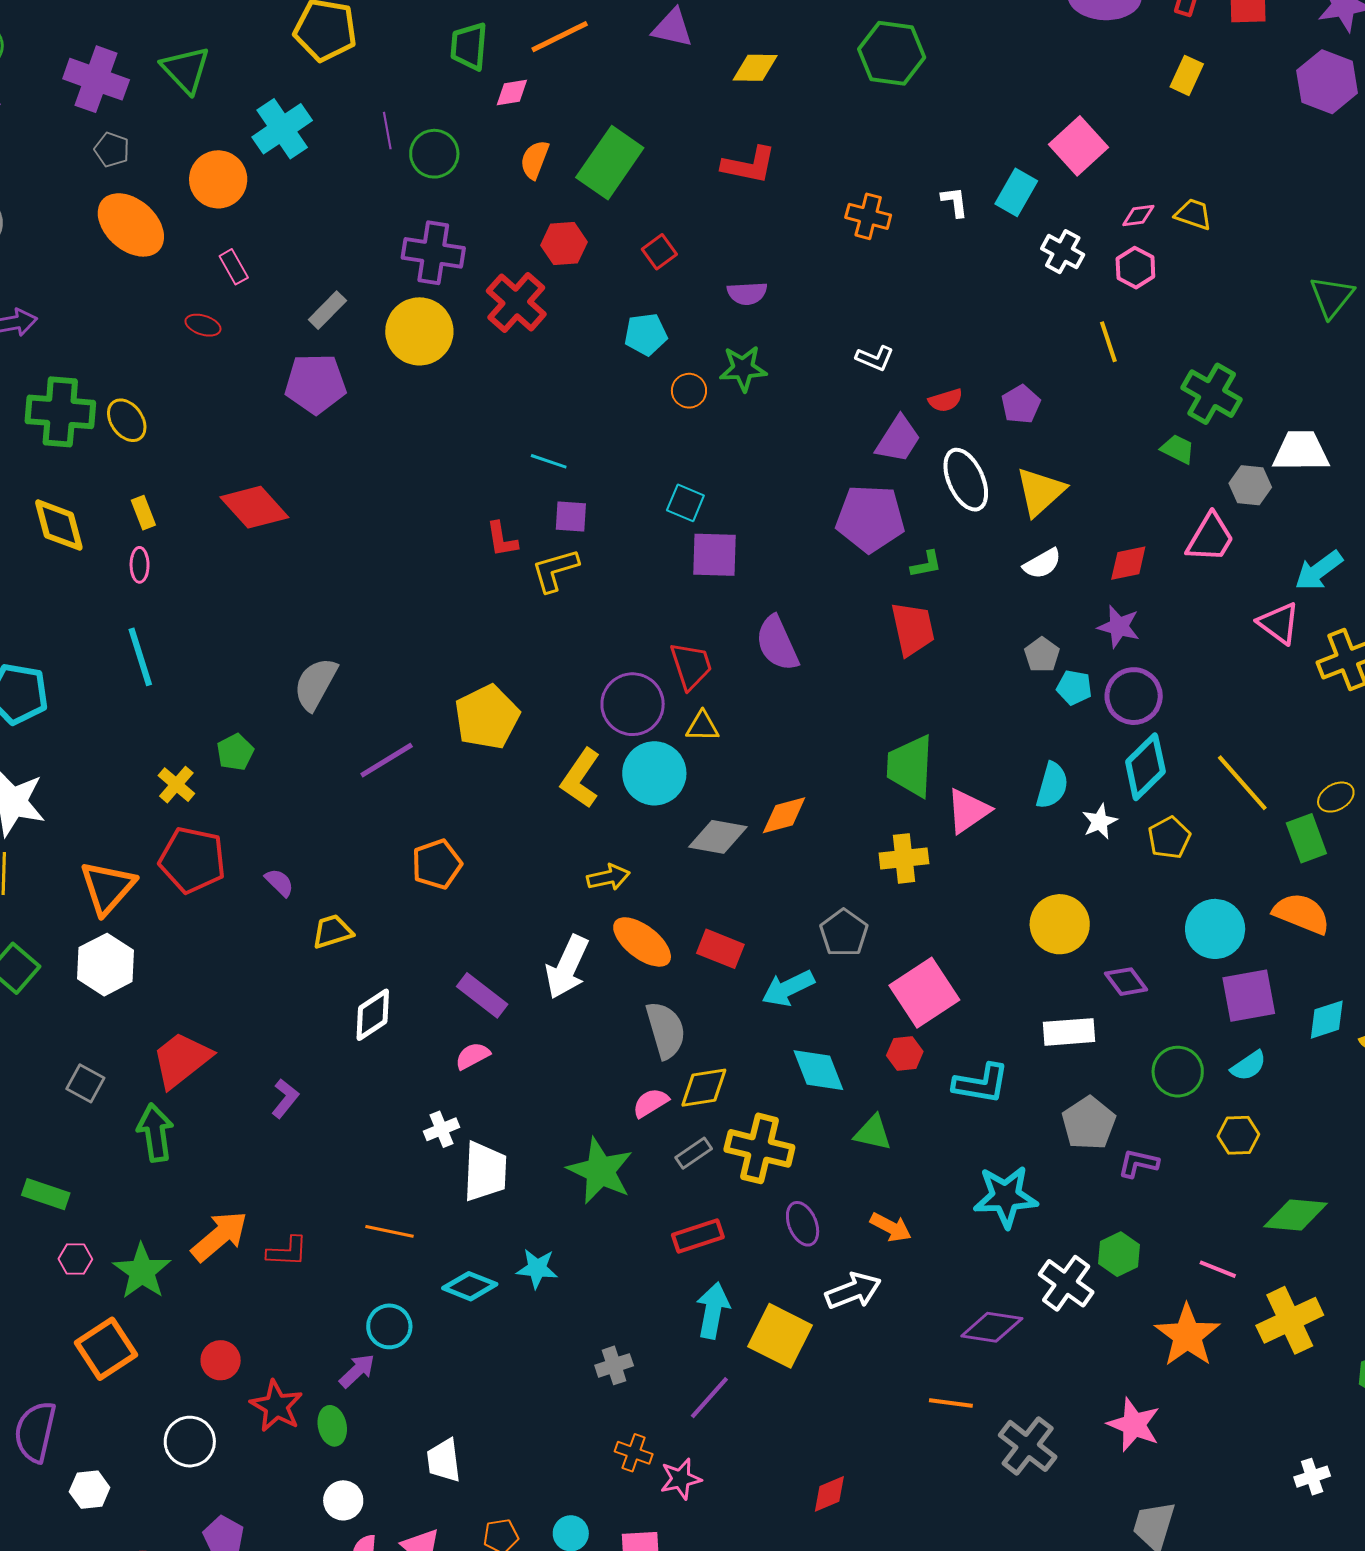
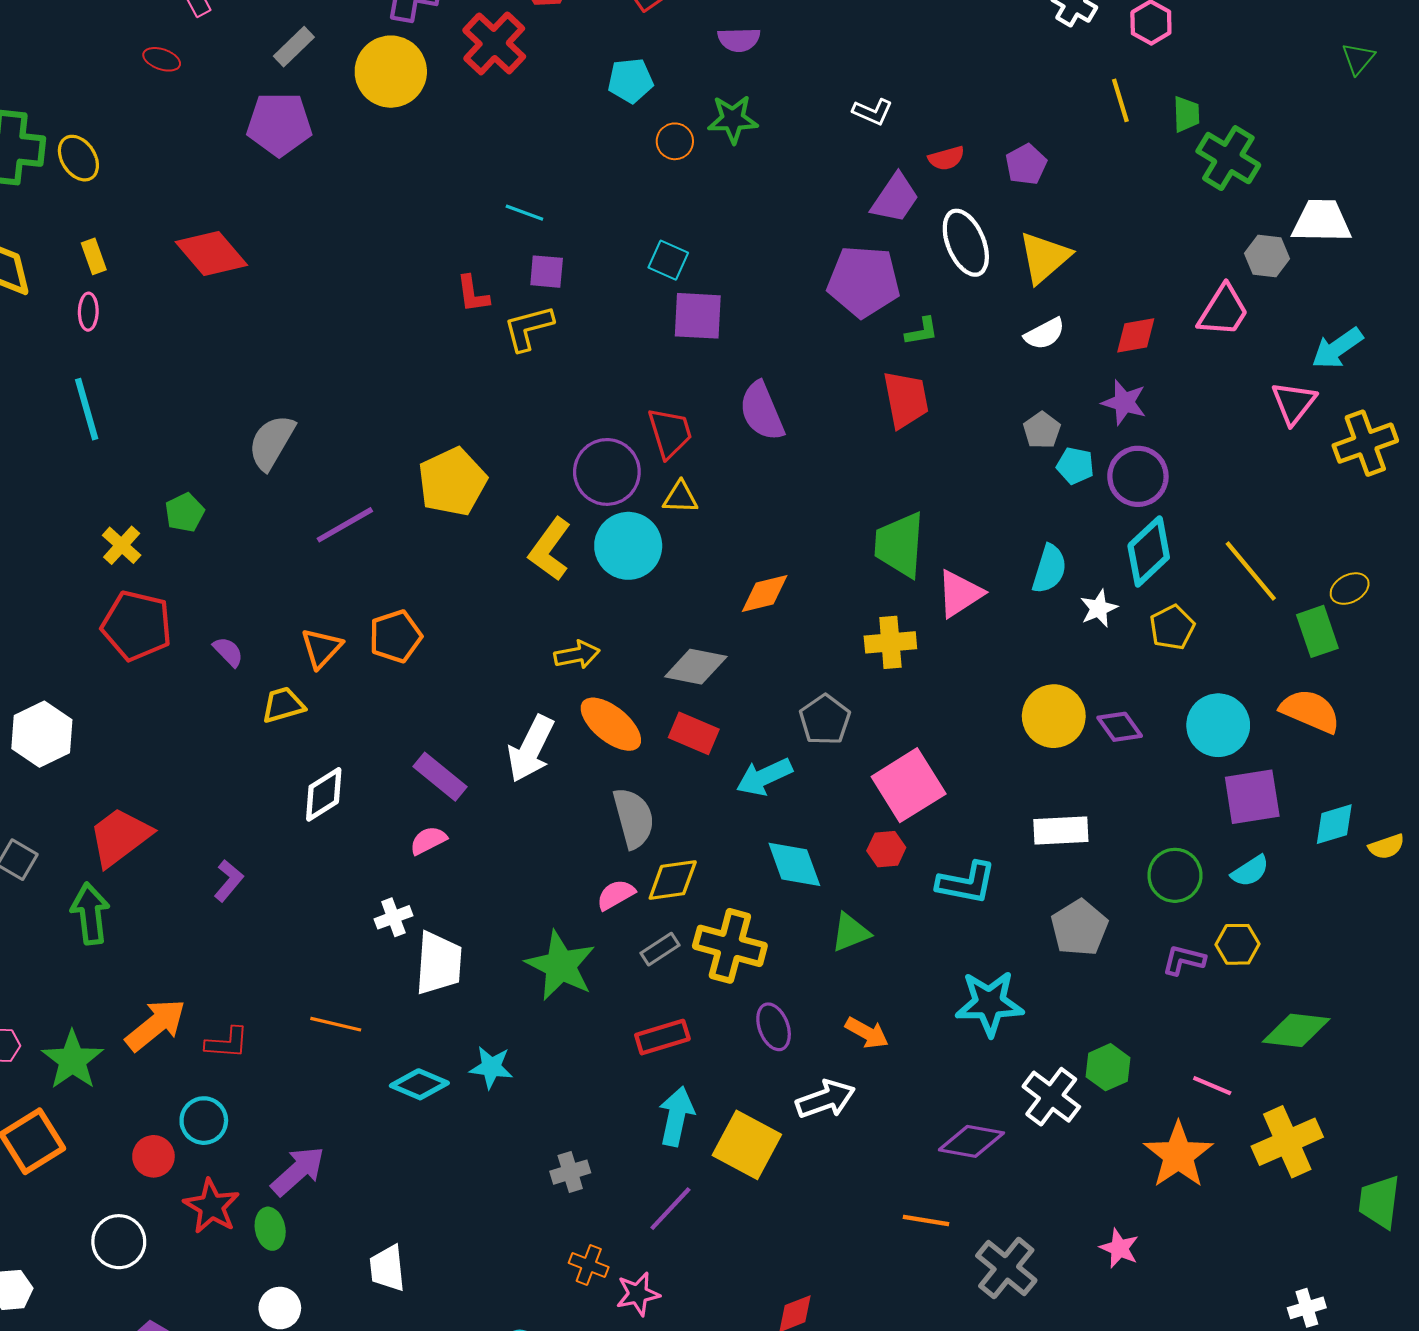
green triangle: (1332, 297) -> (1358, 58), size x0.7
green trapezoid: (1178, 449) -> (1186, 114), moved, turned 60
pink triangle: (1279, 623) -> (1294, 403), turned 30
gray diamond: (718, 837) -> (696, 667), moved
orange triangle: (107, 887) -> (321, 648), moved, size x0.7
purple diamond: (1126, 982) -> (1120, 727), moved
green triangle: (873, 1133) -> (850, 932), turned -36
purple L-shape: (1138, 1163) -> (1184, 960), moved
cyan circle: (389, 1326) -> (204, 1121), moved
purple arrow: (357, 1371) -> (298, 1171), size x1.4
pink star: (1134, 1425) -> (1119, 1248), size x0.7

